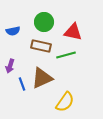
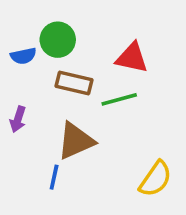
green circle: (44, 22) -> (58, 40), moved
blue line: (22, 84) -> (54, 177), moved, turned 32
yellow semicircle: (65, 102) -> (155, 179), moved

